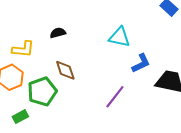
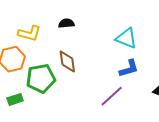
blue L-shape: (141, 63) -> (129, 68), moved

